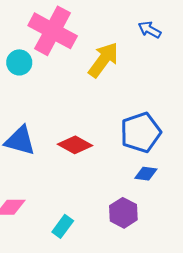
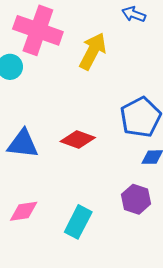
cyan rectangle: (63, 226) -> (78, 222), size x1.4

